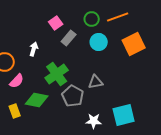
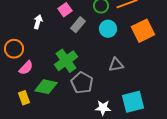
white arrow: (34, 49) -> (38, 22), moved
gray triangle: (96, 82) -> (116, 65), moved

